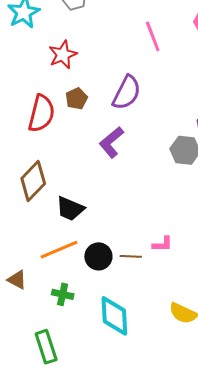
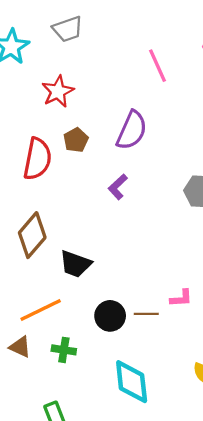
purple L-shape: (111, 142) -> (118, 187), size x0.7
orange line: (59, 250) -> (41, 310), moved
green cross: (63, 294) -> (64, 350), moved

